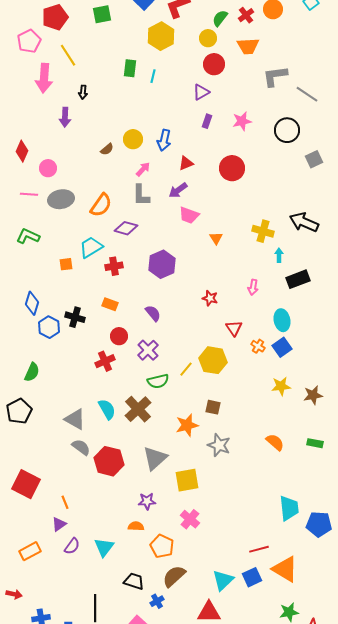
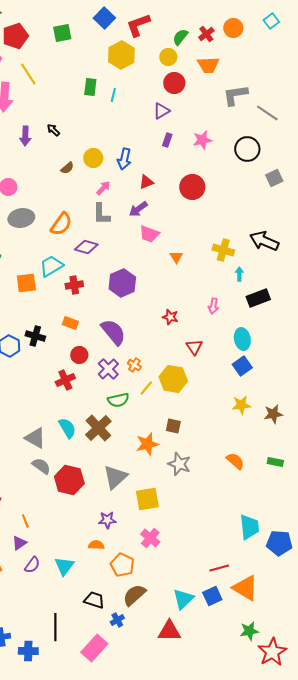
black arrow: (83, 92) -> (53, 130), moved, turned 128
orange square: (66, 264) -> (26, 283), size x1.5
purple semicircle: (153, 313) -> (113, 332), size x1.6
orange cross: (258, 346) -> (134, 365), moved

